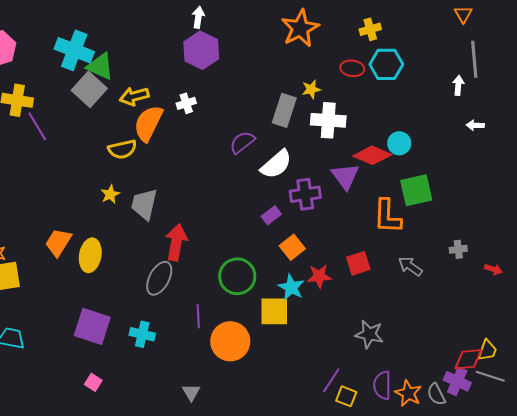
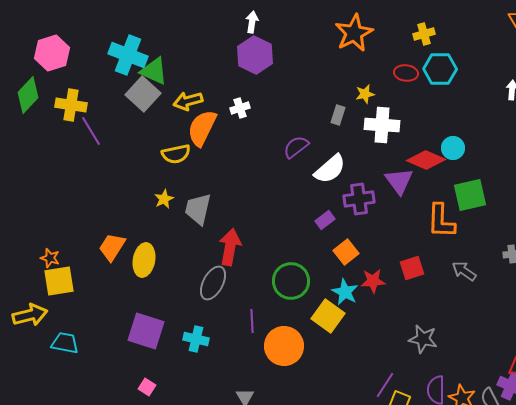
gray rectangle: (284, 110) -> (338, 115), size x0.6
yellow square: (274, 311) -> (328, 316), turned 36

